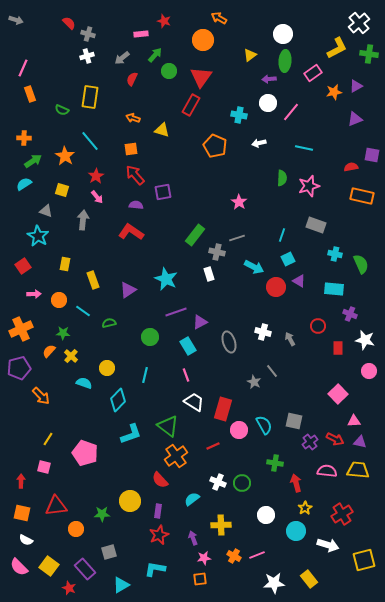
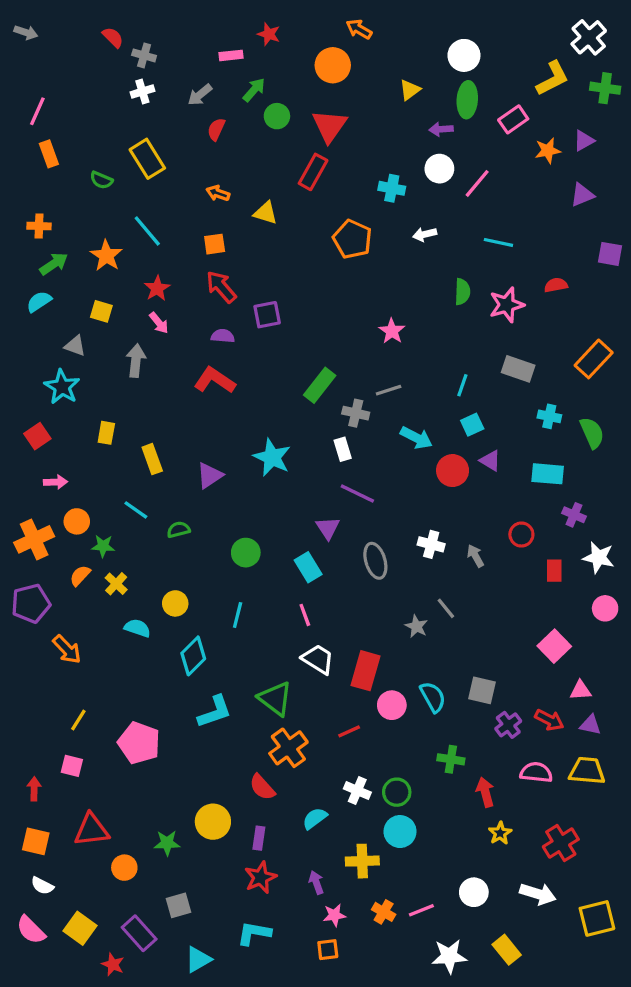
yellow rectangle: (90, 97) -> (147, 159), turned -40
red semicircle: (351, 167) -> (556, 285), moved
orange rectangle: (362, 196) -> (594, 359), moved, turned -60
orange circle: (59, 300) -> (77, 521), moved
purple line: (176, 312) -> (357, 494), moved, turned 45
purple triangle: (200, 322) -> (328, 528), turned -35
white circle: (266, 515) -> (474, 892), moved
cyan circle: (296, 531) -> (400, 832), moved

